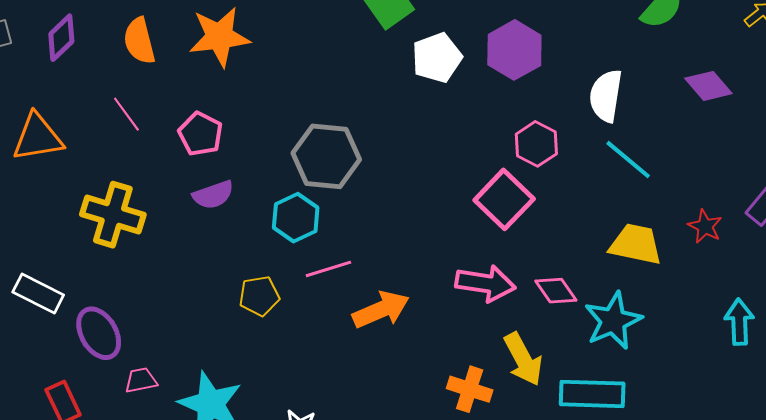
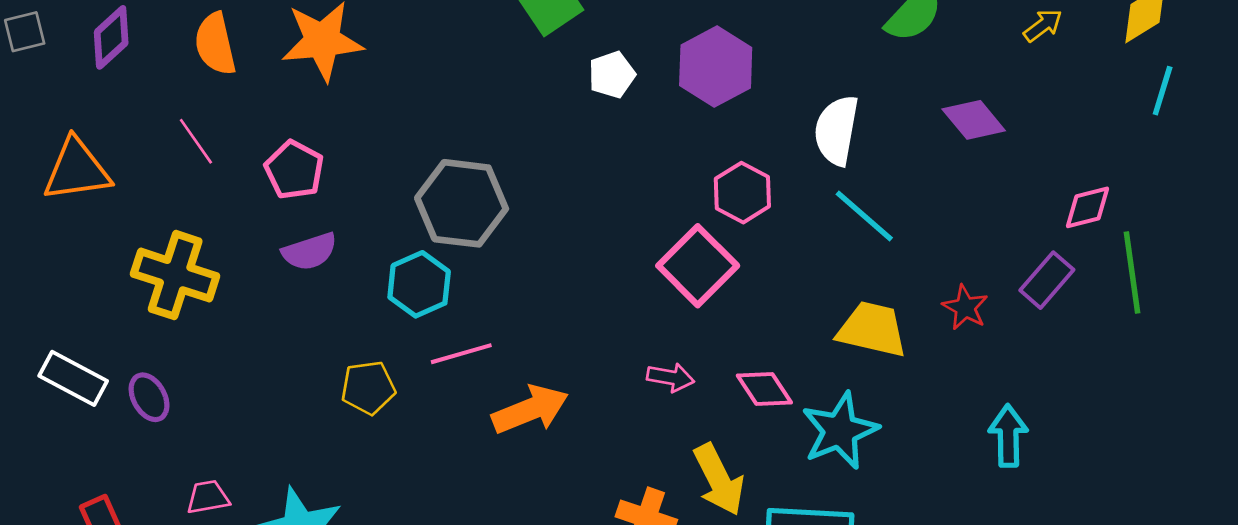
white pentagon: (437, 58) -> (612, 75), size x0.7
pink arrow: (485, 283) -> (670, 377), size x0.6
purple ellipse: (99, 333) -> (149, 397), moved, size x0.7

